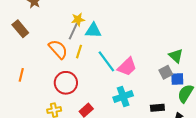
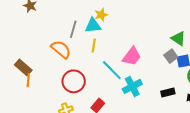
yellow star: (78, 19) -> (101, 15), moved
brown rectangle: (20, 29) -> (23, 68), moved
yellow line: (79, 52) -> (94, 46), moved
cyan line: (106, 61) -> (112, 70), moved

